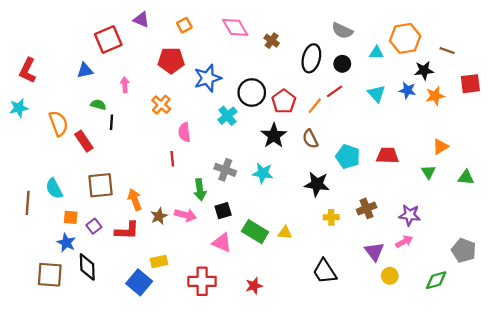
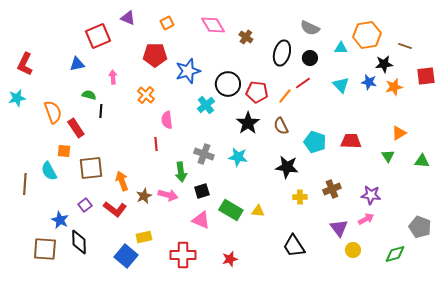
red pentagon: (284, 101) -> (257, 92), turned -30
orange square: (71, 217) -> (64, 151), moved
red L-shape: (127, 231) -> (115, 209), turned 35

